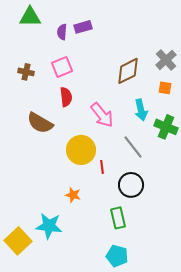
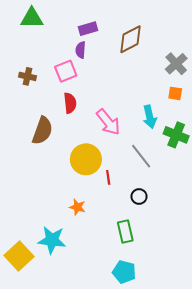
purple semicircle: (62, 32) -> (81, 50), moved
brown diamond: (128, 71) -> (131, 39), moved
brown semicircle: (40, 123) -> (42, 131), turned -100
black circle: (131, 185) -> (139, 196), size x0.6

